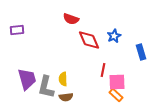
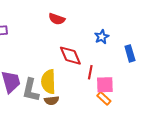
red diamond: (89, 40) -> (70, 56), moved
yellow semicircle: (63, 79) -> (48, 82), size x1.6

